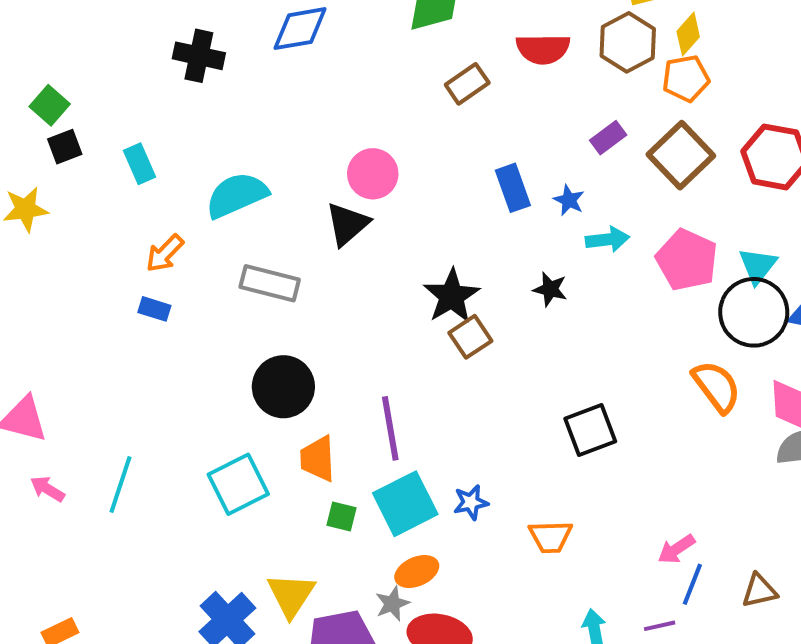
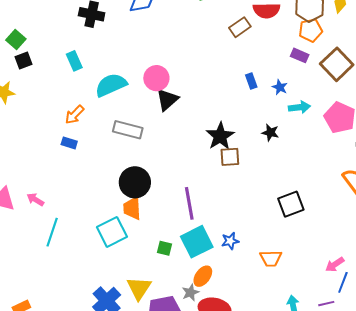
orange pentagon: (686, 78) -> (311, 30), moved
brown rectangle: (467, 84) -> (240, 27), moved
purple rectangle: (608, 138) -> (300, 55), turned 60
cyan rectangle: (139, 164) -> (74, 61), moved
pink circle: (373, 174) -> (156, 78), moved
blue rectangle: (513, 188) -> (251, 81), size x0.7
brown square: (470, 337) -> (230, 157), turned 30
orange trapezoid: (318, 459) -> (132, 208), moved
pink arrow: (47, 489) -> (35, 200), moved
orange ellipse: (417, 572) -> (203, 276), turned -30

